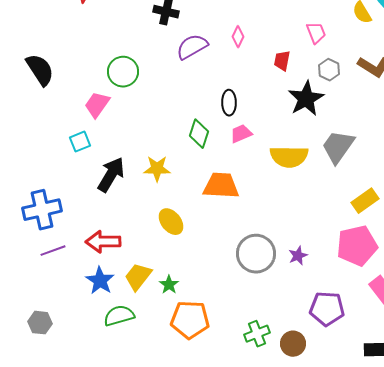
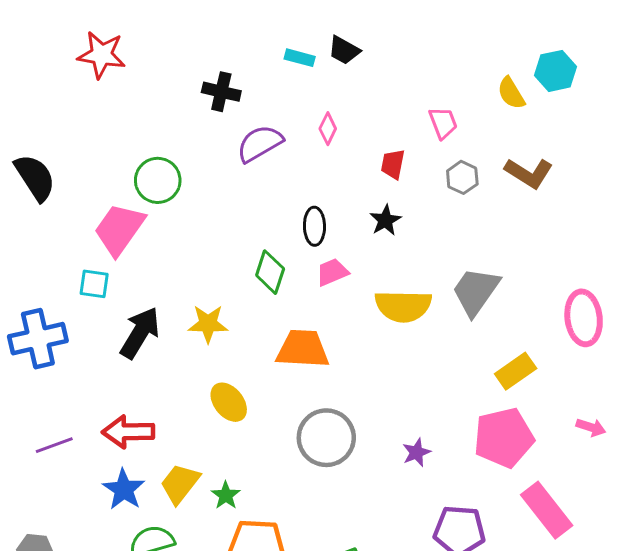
black star: (306, 99) -> (385, 220), moved, size x0.6
pink trapezoid: (97, 105) -> (119, 229), size x1.4
cyan square: (80, 142) -> (94, 284), turned 30
blue cross: (42, 210) -> (38, 339), moved
gray circle: (256, 254) -> (326, 438), moved

